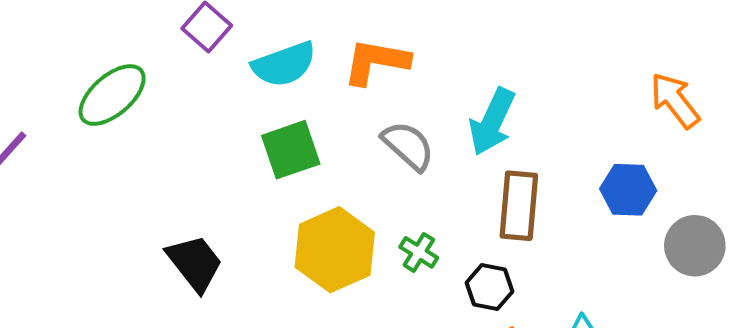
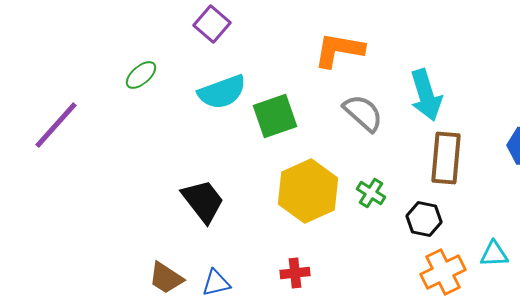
cyan semicircle: (284, 64) -> (222, 92), moved
green ellipse: (112, 95) -> (141, 75), size x0.6
cyan arrow: (492, 122) -> (426, 95), turned -42

